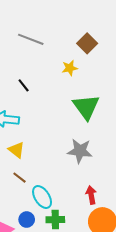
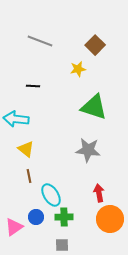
black line: (24, 85) -> (33, 86), turned -48
green triangle: (86, 107) -> (94, 107), turned -36
brown line: (19, 178) -> (29, 176), turned 40

